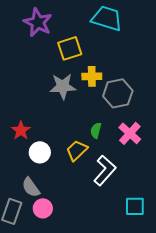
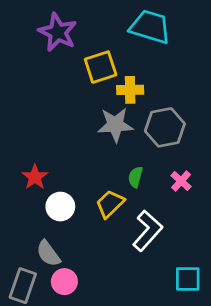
yellow cross: (92, 76) -> (130, 90), moved
gray star: (63, 86) -> (115, 125), moved
pink cross: (130, 133) -> (181, 181), size x0.7

